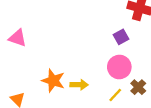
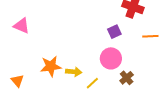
orange star: (53, 81) -> (51, 66), turned -30
yellow line: (115, 95) -> (92, 83), moved

